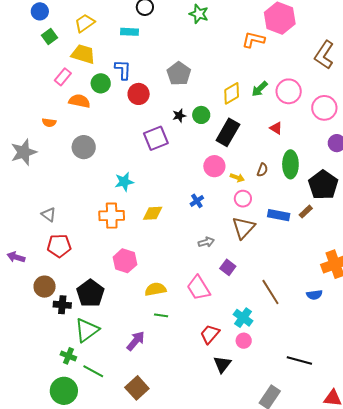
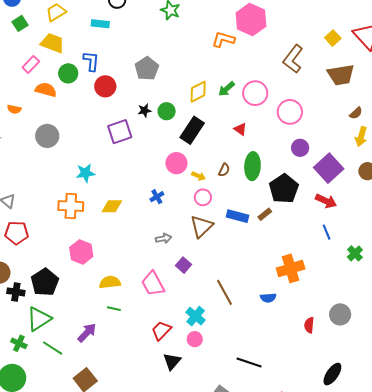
green line: (93, 371) -> (53, 348), moved

